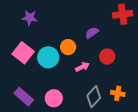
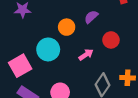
orange circle: (68, 47) -> (67, 27), moved
pink square: (23, 53) -> (20, 66), moved, turned 30

